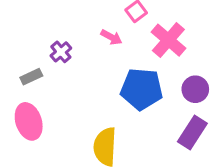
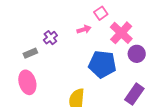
pink arrow: (111, 37) -> (84, 29), turned -48
purple circle: (195, 89) -> (137, 54), moved

